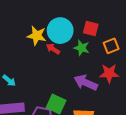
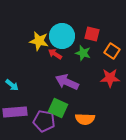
orange square: (111, 46) -> (112, 51), turned -35
purple arrow: (86, 83) -> (67, 82), moved

